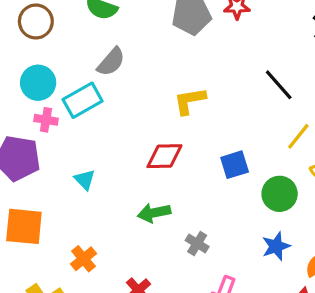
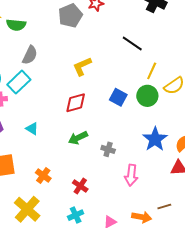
blue square: (235, 165) -> (118, 97), turned -30
green circle: (280, 194) -> (147, 96), moved
blue star: (276, 246) -> (155, 139), size x1.4

